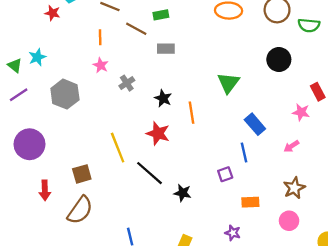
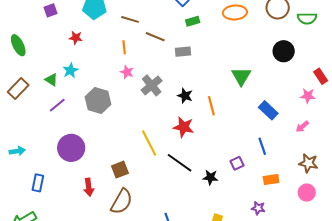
red star: (52, 13) -> (76, 38), moved
green rectangle: (161, 15) -> (193, 21), moved
gray cross: (127, 83) -> (152, 85), size x1.5
blue line: (244, 153) -> (262, 146), moved
purple square: (225, 174) -> (237, 163), moved
brown star: (294, 188) -> (308, 163), turned -30

